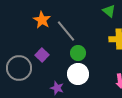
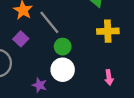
purple square: (42, 55) -> (21, 39), moved

